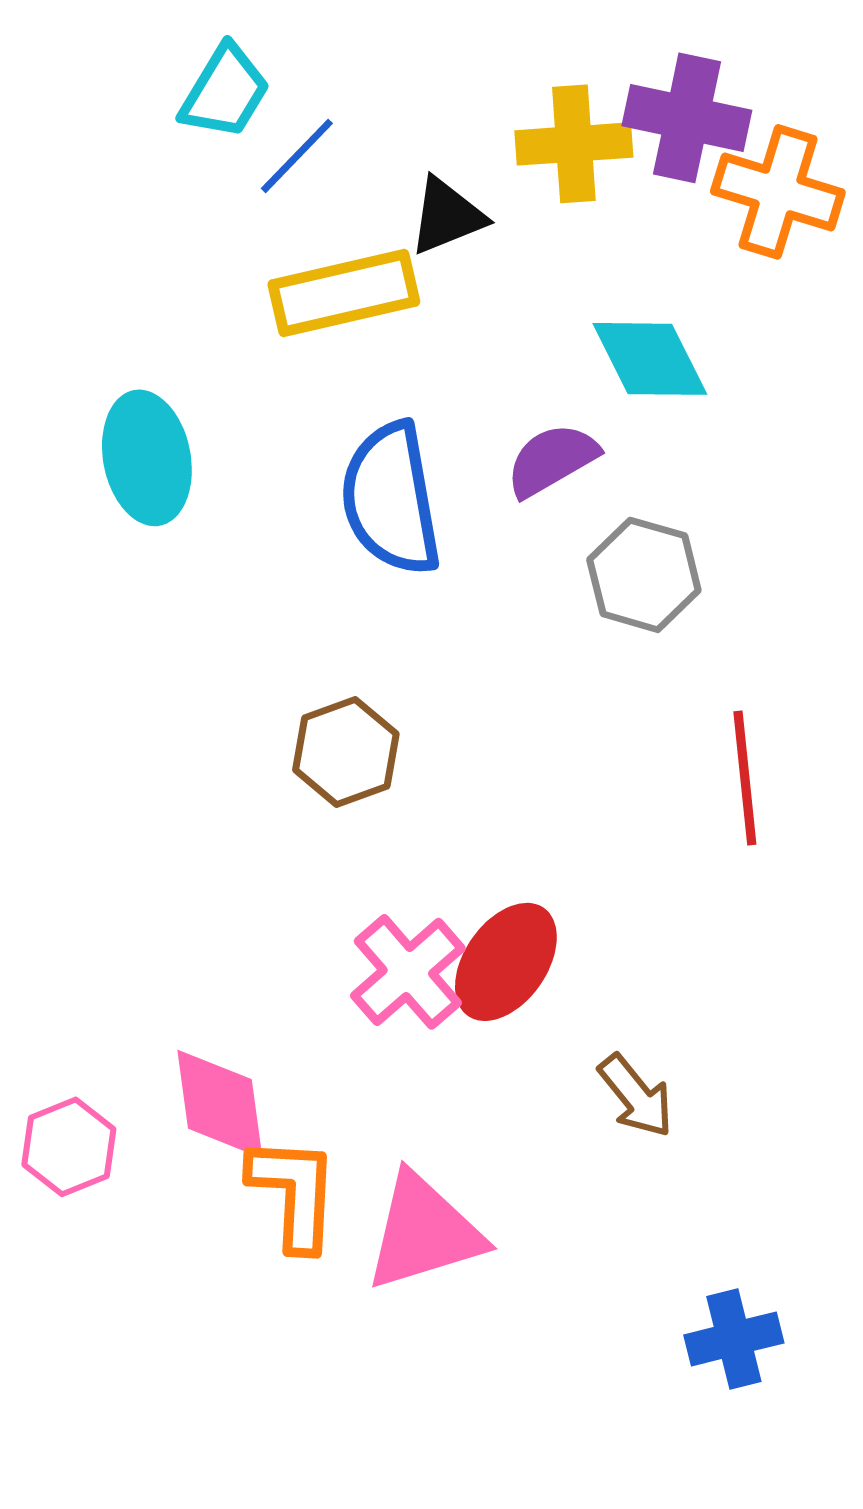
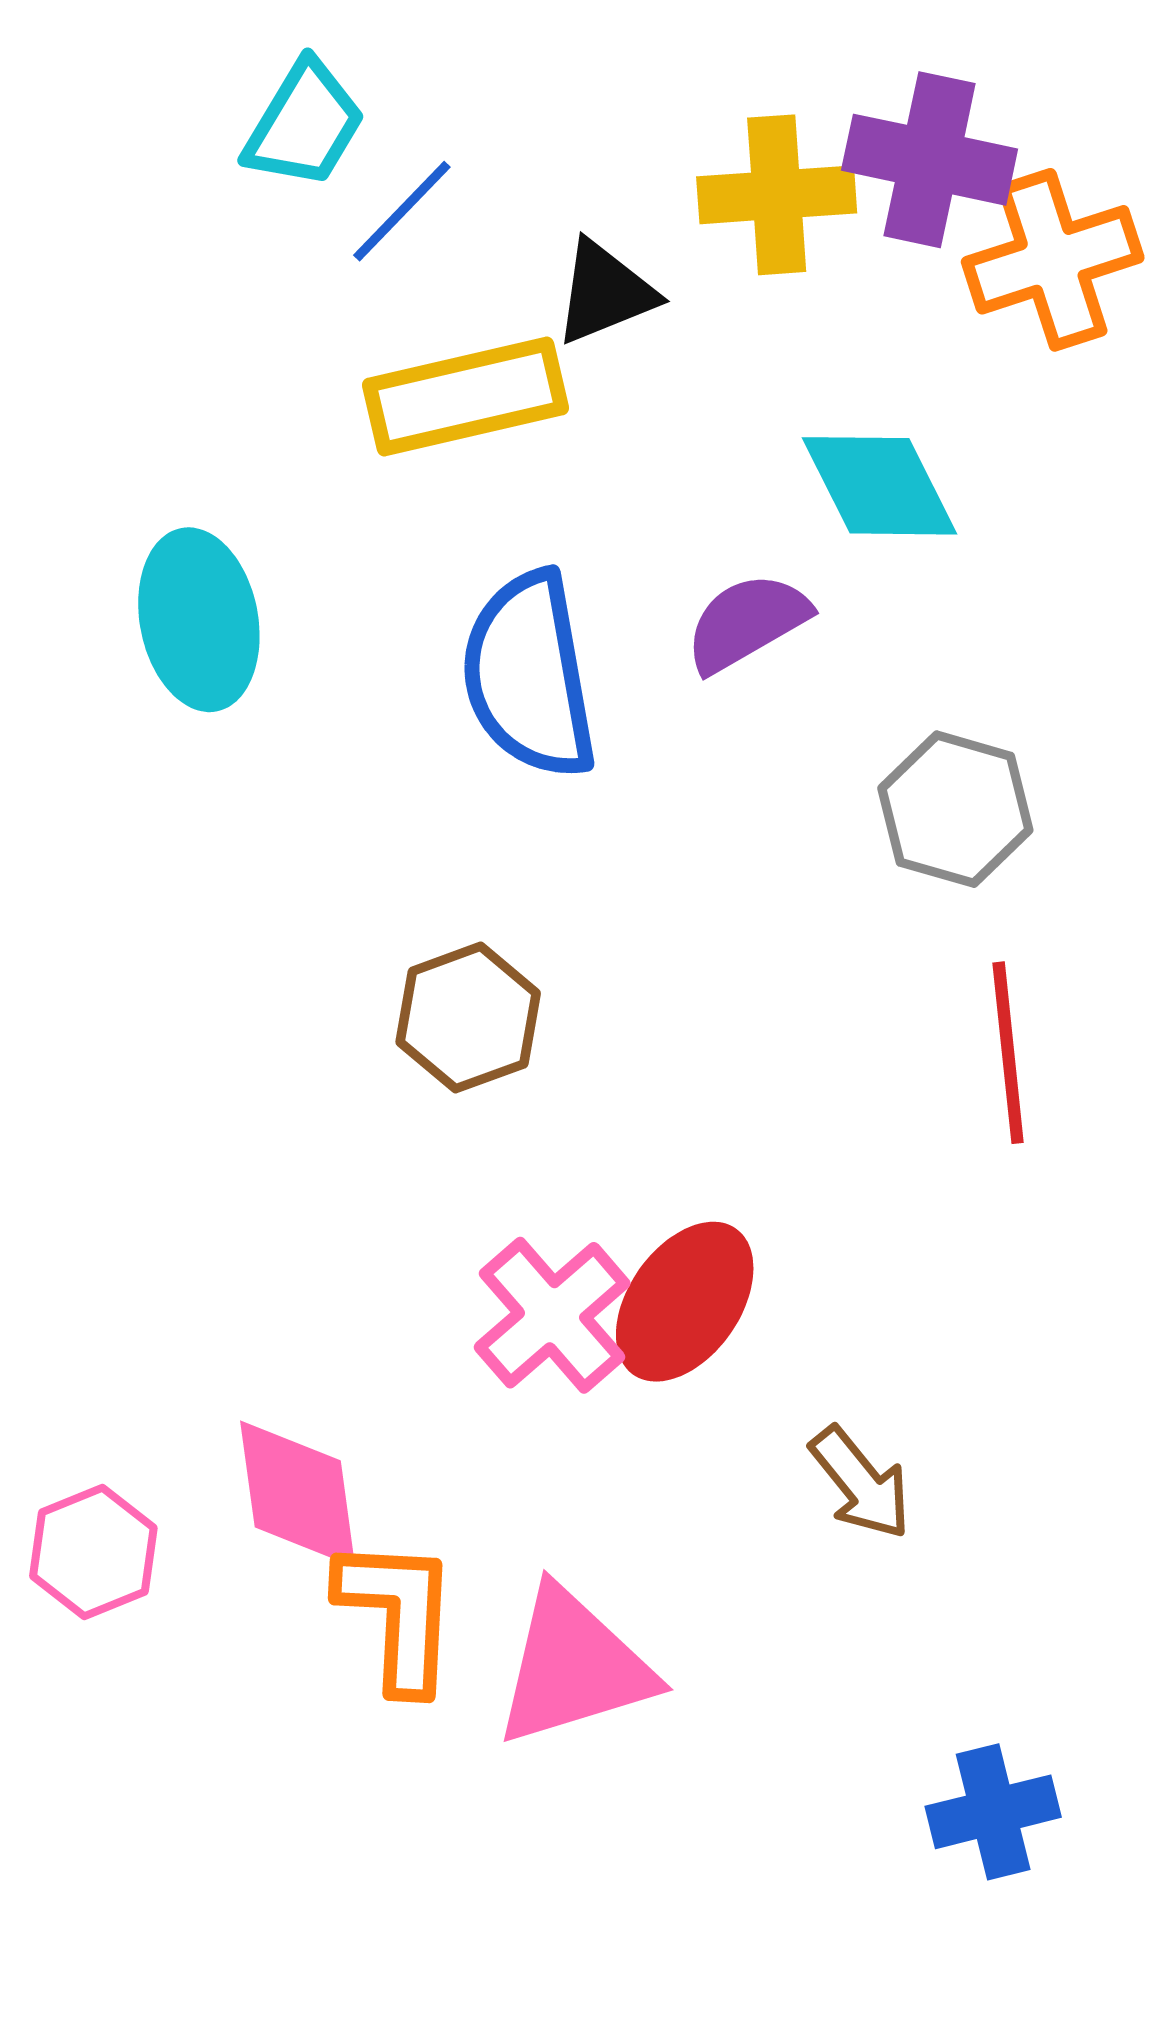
orange cross: (778, 192) -> (1053, 260), turned -35
gray hexagon: (644, 575) -> (955, 809), moved

